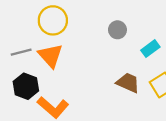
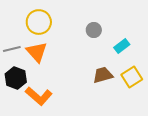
brown trapezoid: (128, 83) -> (103, 75), turned -40

